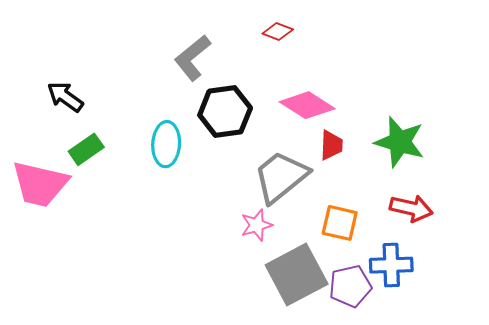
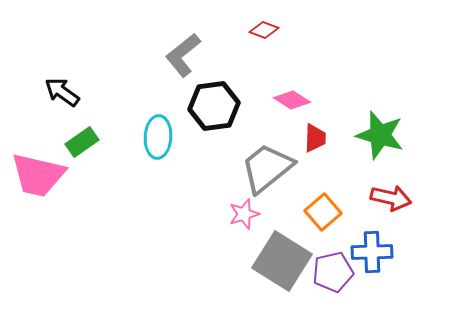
pink diamond: (307, 105) -> (292, 100), size x0.7
orange square: (340, 223) -> (323, 212), turned 36
gray square: (297, 275) -> (282, 261), turned -30

